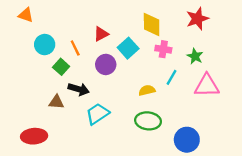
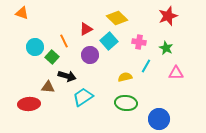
yellow diamond: (152, 25) -> (117, 18), moved, turned -45
cyan circle: (45, 45) -> (35, 47), moved
pink triangle: (207, 86) -> (176, 73), size x0.7
red ellipse: (34, 136) -> (29, 104), moved

